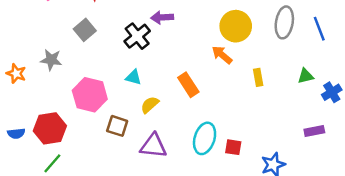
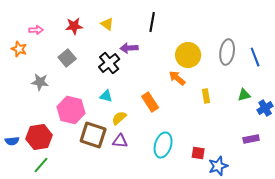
orange star: (16, 74) -> (19, 49), moved
brown square: (117, 126) -> (93, 135), size x1.5
purple triangle: (153, 146) -> (120, 141), moved, size x0.7
red square: (233, 147) -> (198, 153), moved

